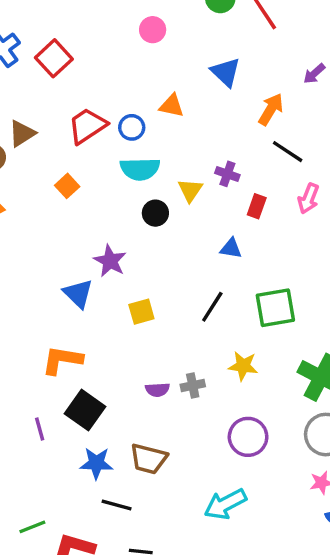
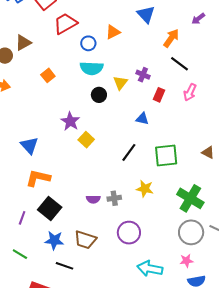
orange triangle: (172, 106) -> (113, 32), turned -42
red trapezoid: (87, 126) -> (65, 23), moved
blue triangle: (78, 294) -> (29, 145), moved
yellow square: (141, 312) -> (86, 140), moved, turned -35
purple line: (40, 429) -> (22, 218), turned 32
purple circle: (248, 437) -> (129, 233), moved
cyan arrow: (225, 504) -> (150, 269), moved, turned 35
green line: (32, 527) -> (20, 254), moved, turned 49

